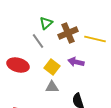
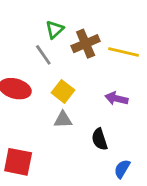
purple arrow: (76, 62) -> (116, 98), moved

